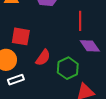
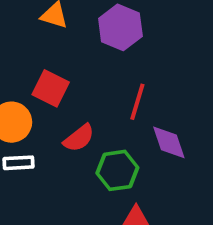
red line: (80, 21) -> (137, 102), moved

